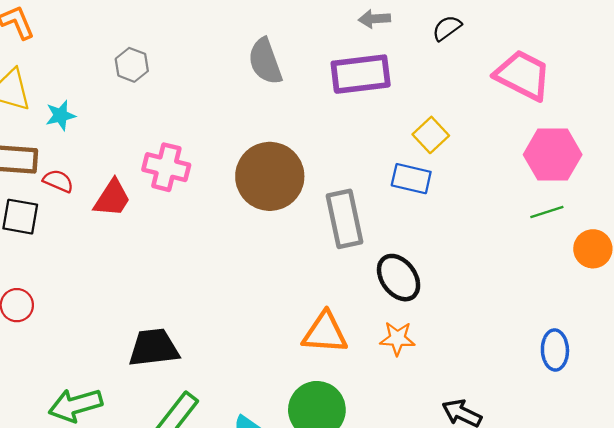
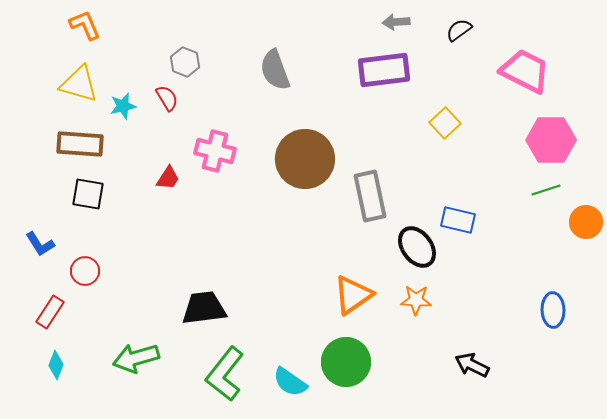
gray semicircle: (265, 61) -> (275, 70), moved
blue rectangle: (411, 179) -> (458, 220), moved
red semicircle: (58, 181) -> (167, 98), moved, turned 36
red trapezoid: (112, 198) -> (168, 178), size x0.7
orange triangle: (325, 333) -> (353, 295), turned -39

